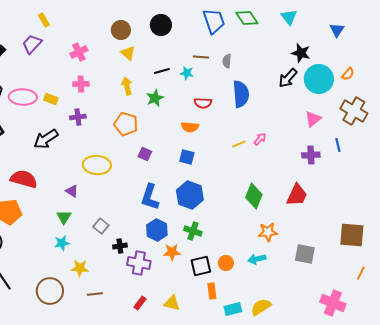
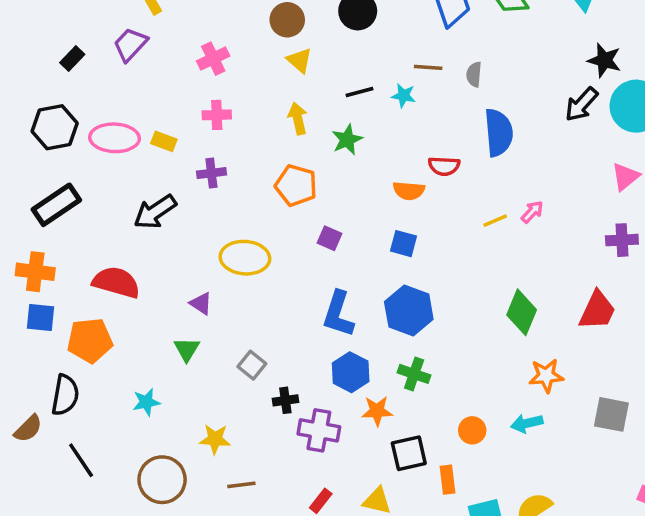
red semicircle: (203, 103) -> (444, 166), moved
cyan star: (62, 243) -> (146, 402), moved
black square: (201, 266) -> (409, 453), moved

